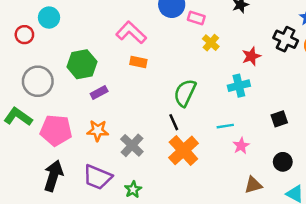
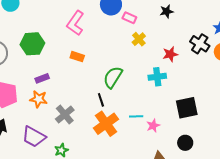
pink L-shape: (131, 33) -> (75, 23), turned -105
orange rectangle: (138, 62) -> (77, 57), moved
purple rectangle: (99, 93) -> (42, 78), moved
black square: (279, 119) -> (187, 108), size x1.6
cyan line: (225, 126) -> (136, 116), moved

